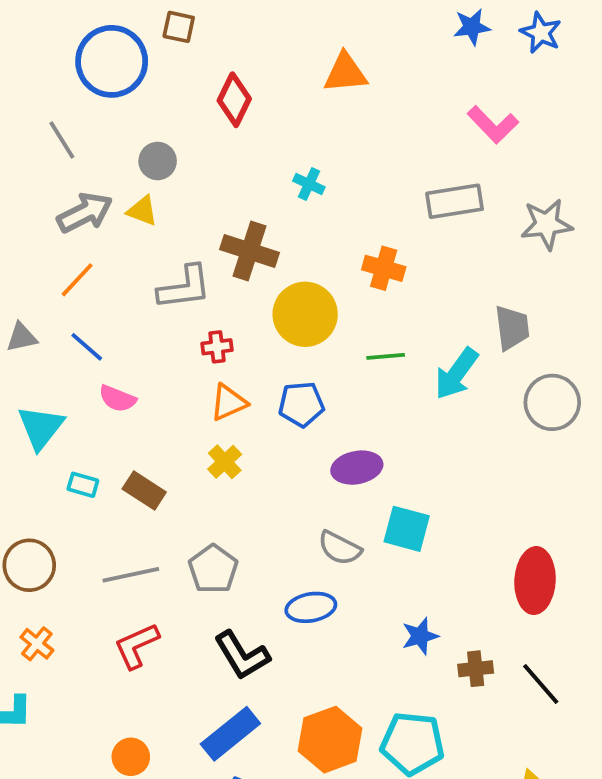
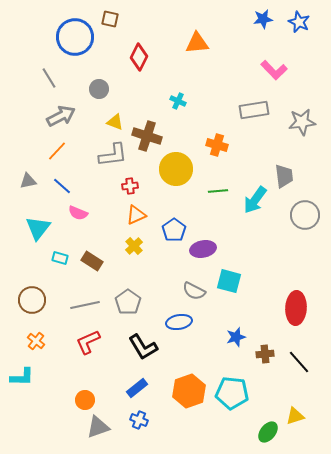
yellow triangle: (142, 211) -> (115, 122), moved
blue pentagon: (301, 404) -> (174, 230), moved, turned -30
blue rectangle: (230, 734) -> (137, 388), size x0.7

